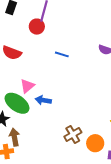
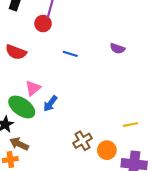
blue arrow: (43, 100) -> (50, 104), turned -63
brown arrow: (14, 137) -> (19, 144), turned -54

